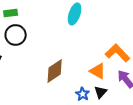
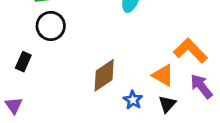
blue star: (83, 94) -> (133, 100), moved

